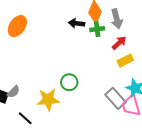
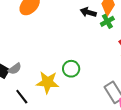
green cross: (97, 29) -> (107, 21), turned -32

